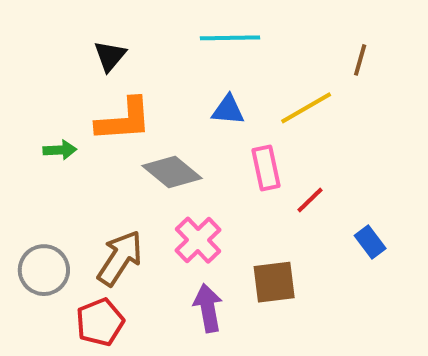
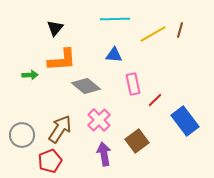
yellow line: (306, 108) -> (153, 34), moved
blue rectangle: (370, 242) -> (185, 121), size x1.8
brown square: (274, 282) -> (137, 141), turned -30

